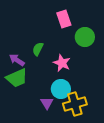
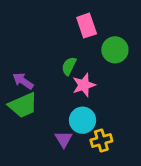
green semicircle: (38, 49) -> (69, 66), moved
pink star: (62, 63) -> (84, 85), turned 30
yellow cross: (75, 104) -> (101, 140), size x0.7

